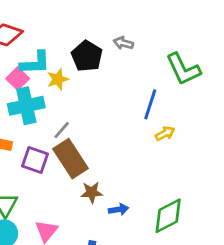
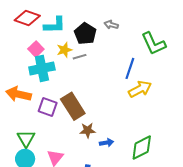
cyan L-shape: (35, 63) -> (55, 25), moved
gray line: (62, 130) -> (80, 57), moved, turned 32
yellow arrow: (165, 133) -> (140, 89), size x1.6

